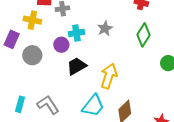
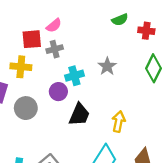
black trapezoid: (77, 66) -> (79, 115), turned 150
yellow arrow: (109, 76) -> (119, 122), size x0.7

